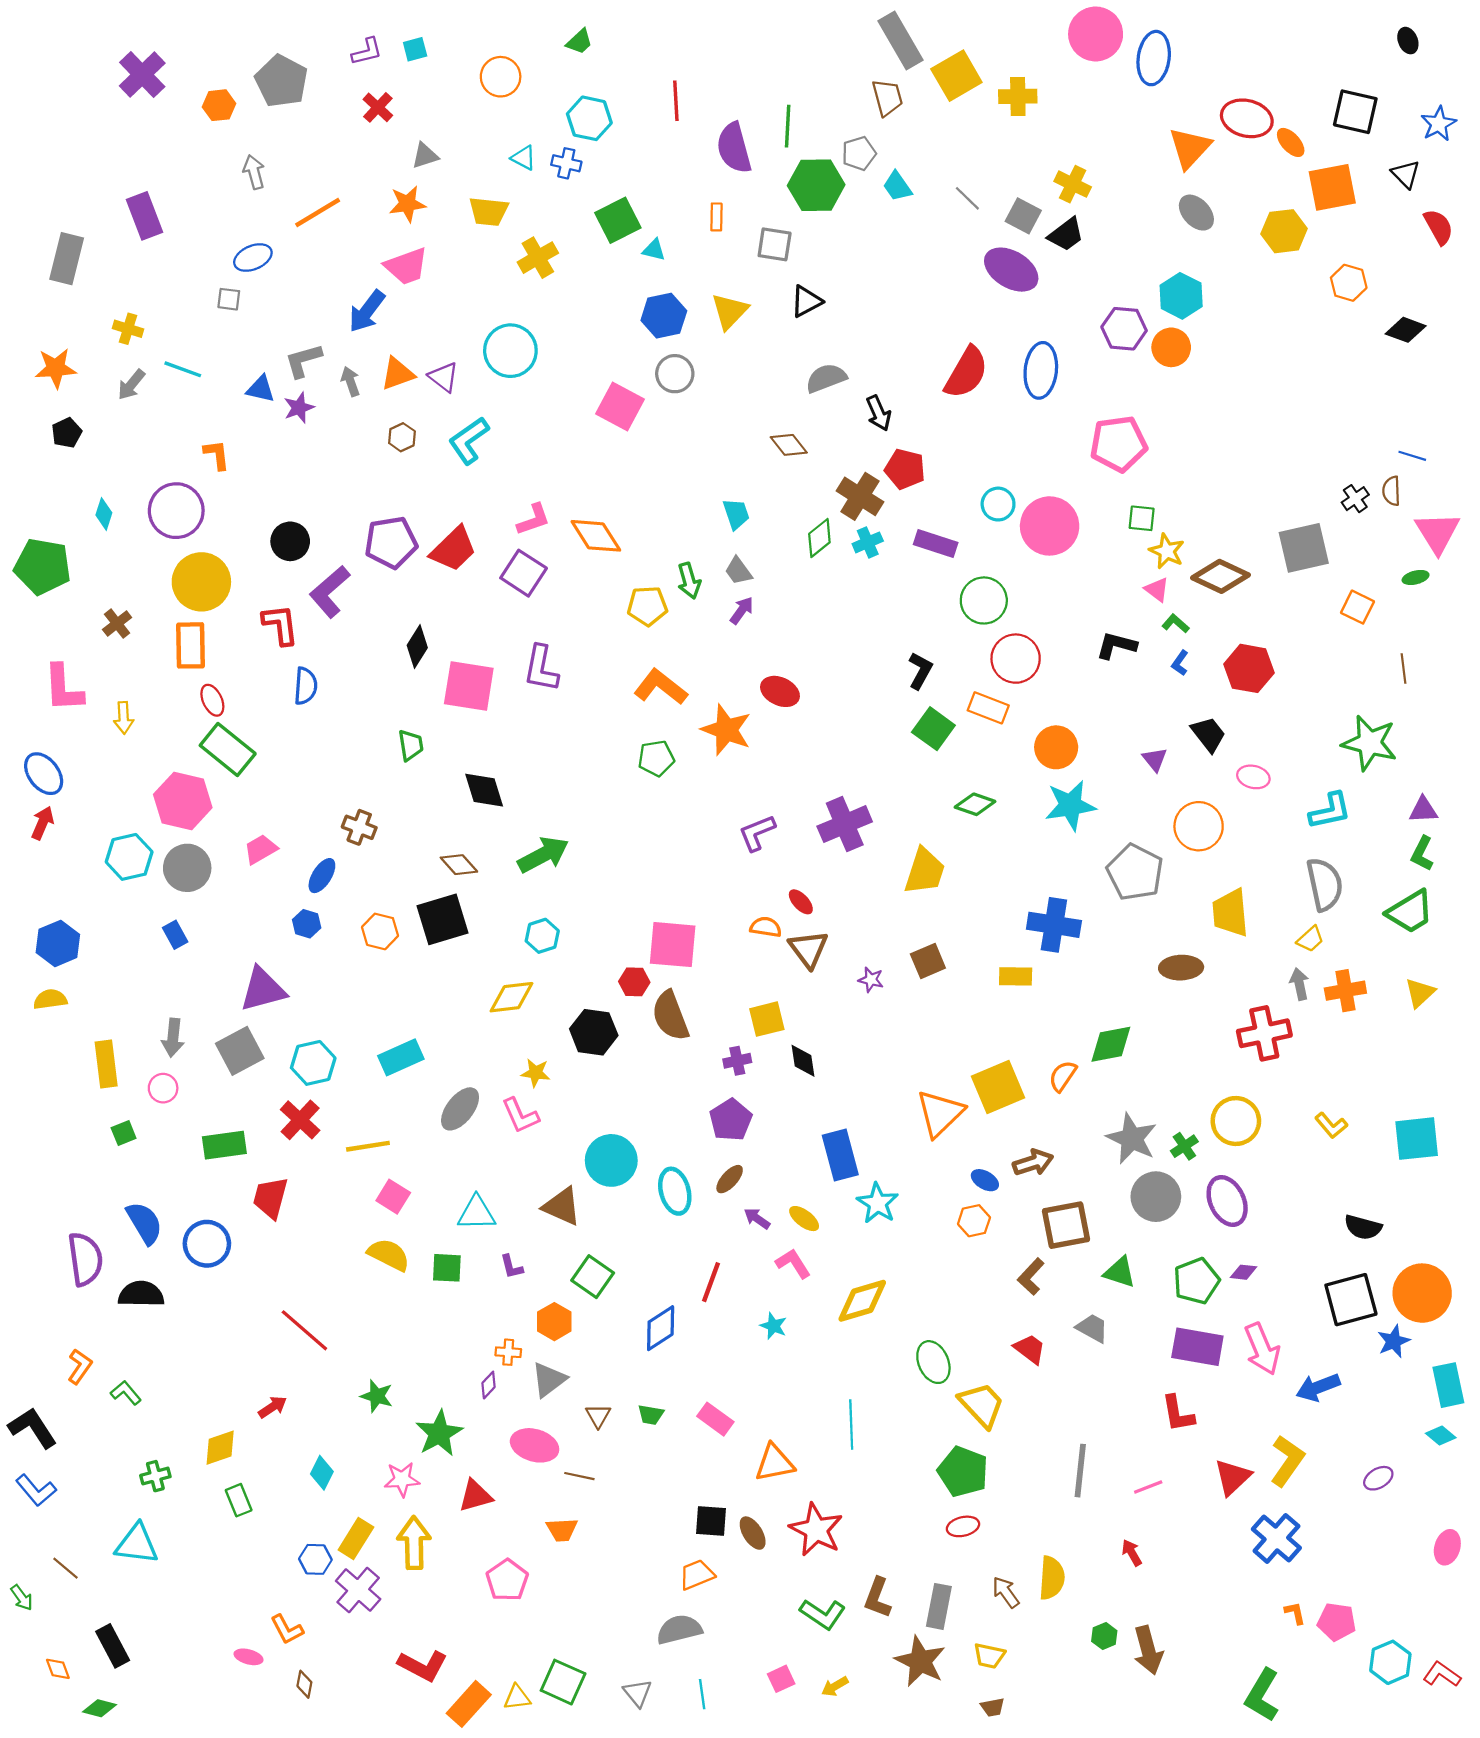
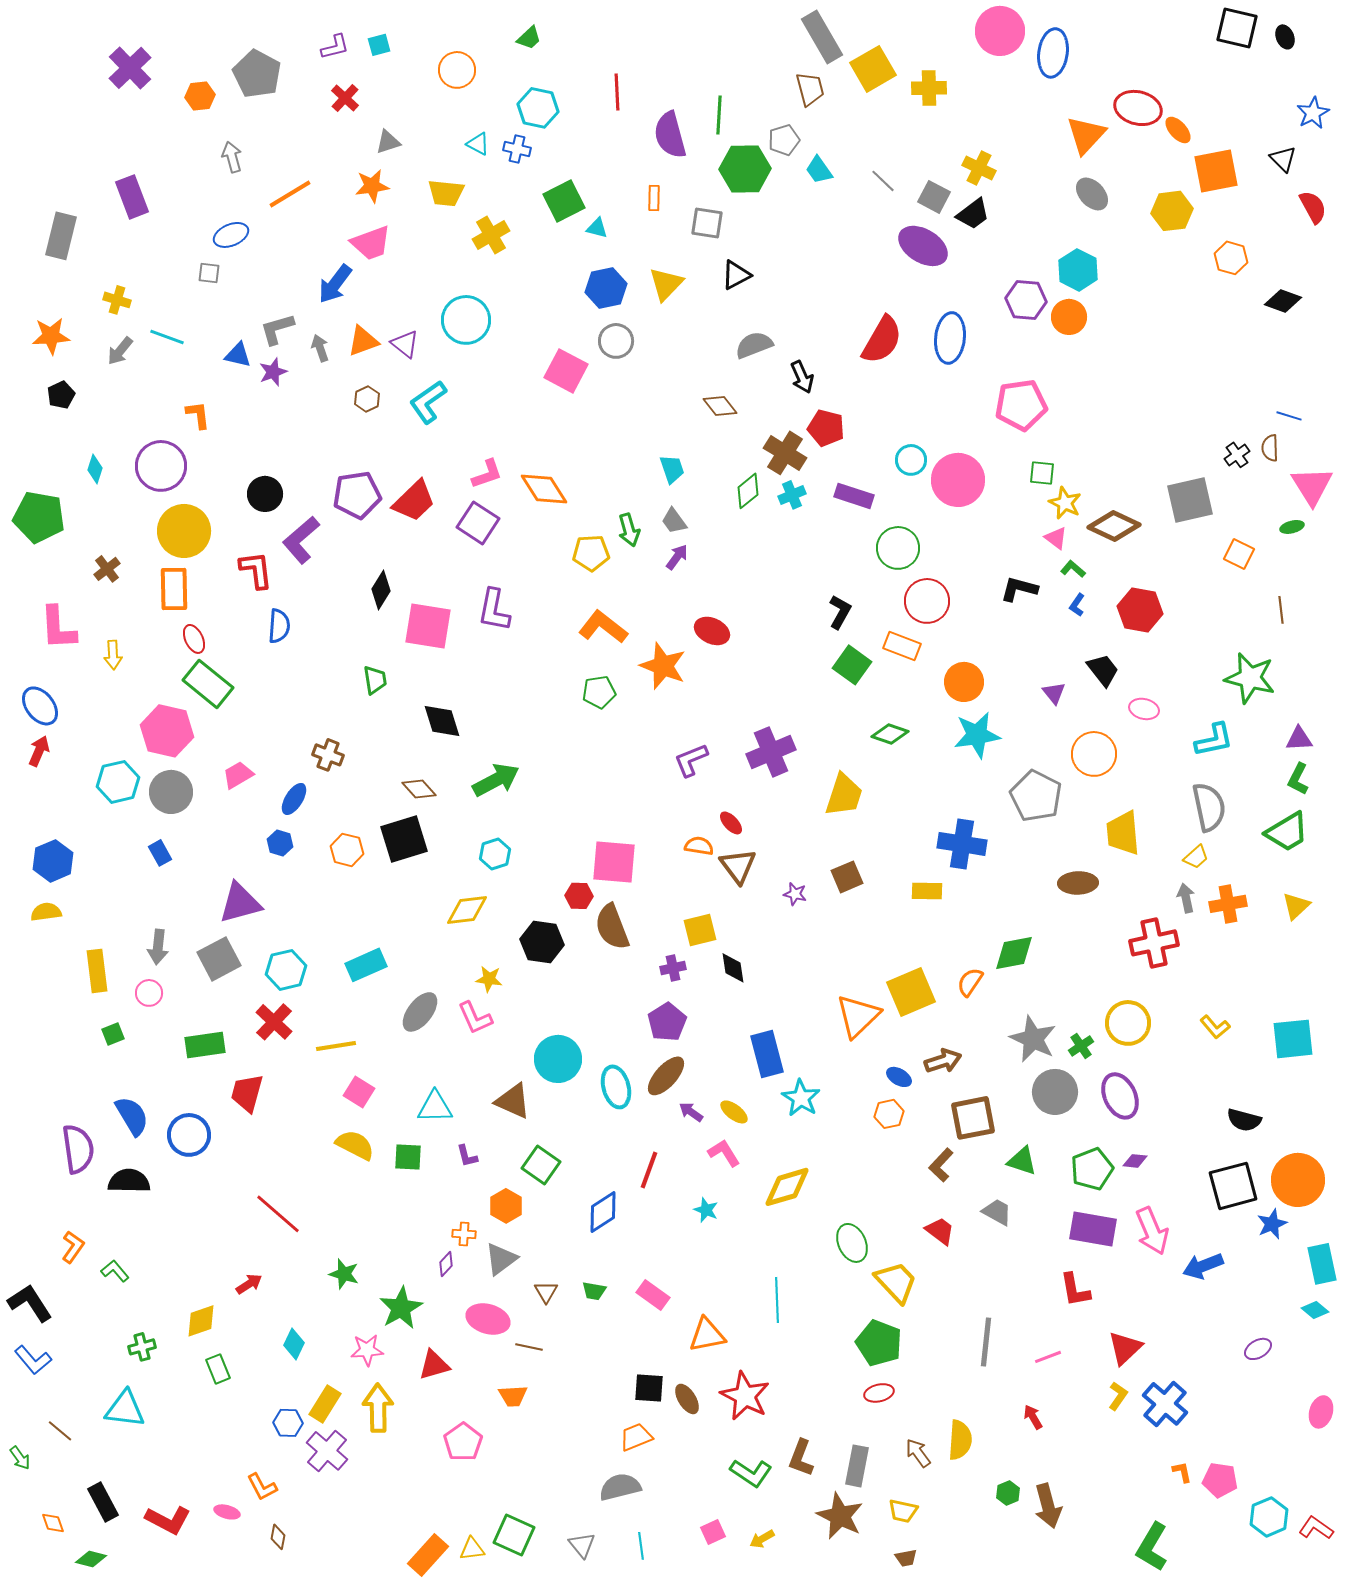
black square: (1355, 112) -> (1237, 28), moved
brown ellipse: (730, 1179) -> (666, 1076), size x1.5
yellow L-shape: (1287, 1461) -> (1118, 1396), moved, size x0.6
red L-shape: (423, 1666) -> (168, 1520), moved

